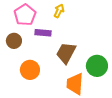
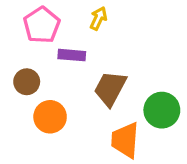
brown circle: (14, 41) -> (27, 82), moved

